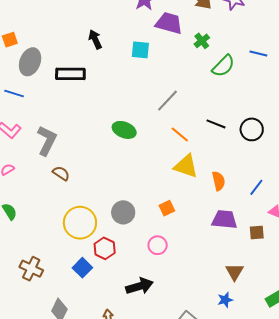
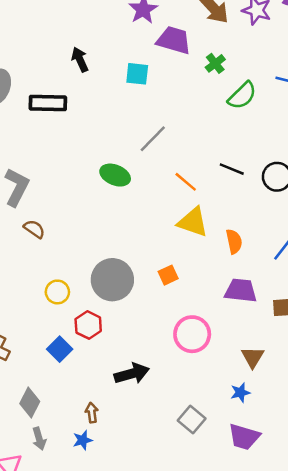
gray line: (167, 101) -> (153, 139), moved
gray circle: (123, 212) -> (112, 280), size x1.4
yellow circle: (80, 223) -> (57, 292), size x0.6
pink circle: (158, 245) -> (192, 334), moved, size x1.5

